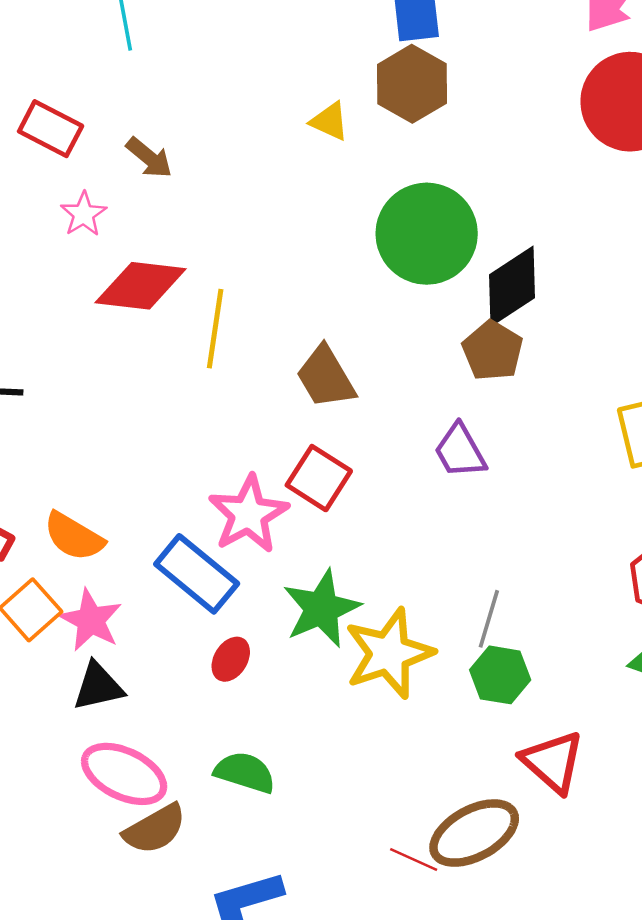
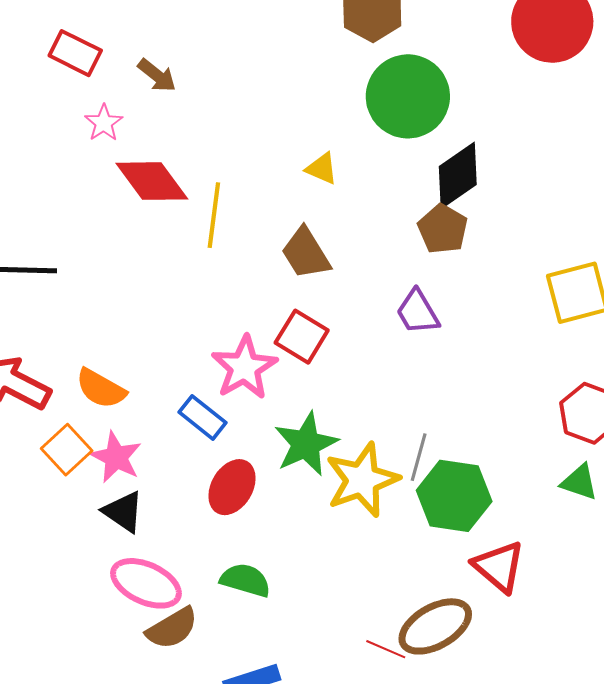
yellow triangle: (330, 121) -> (322, 168), moved
green circle: (427, 234) -> (408, 96), moved
red diamond: (141, 286) -> (152, 181), turned 48
blue rectangle: (197, 574) -> (203, 417), size x0.7
gray line: (489, 619) -> (419, 457), moved
red ellipse: (231, 659) -> (232, 487), size x1.5
green hexagon: (500, 675) -> (454, 496), size x1.5
black triangle: (98, 686) -> (123, 512), turned 48

